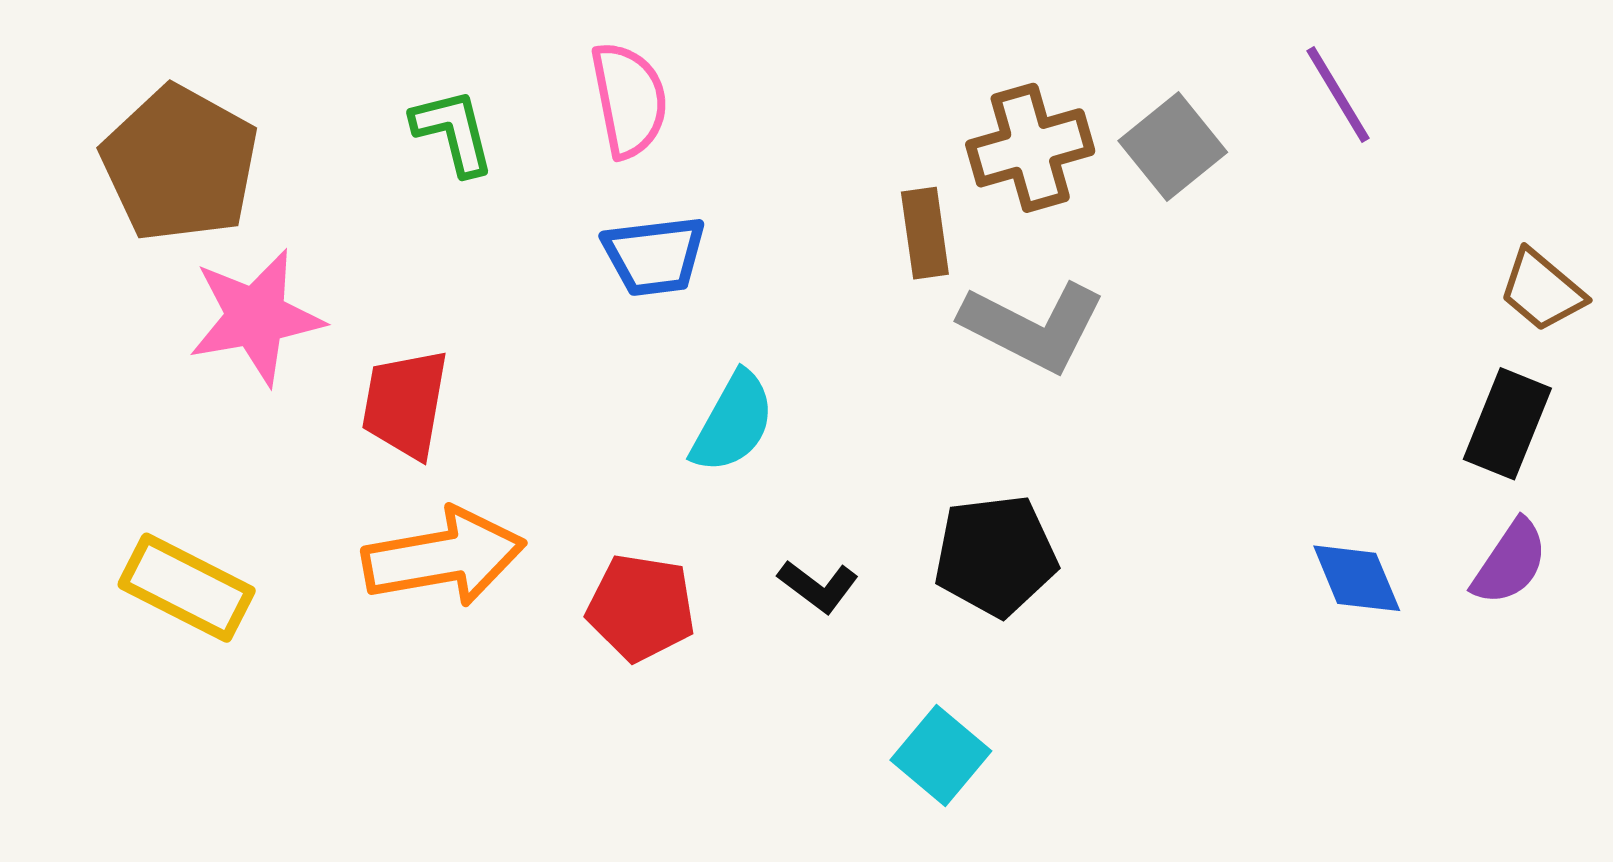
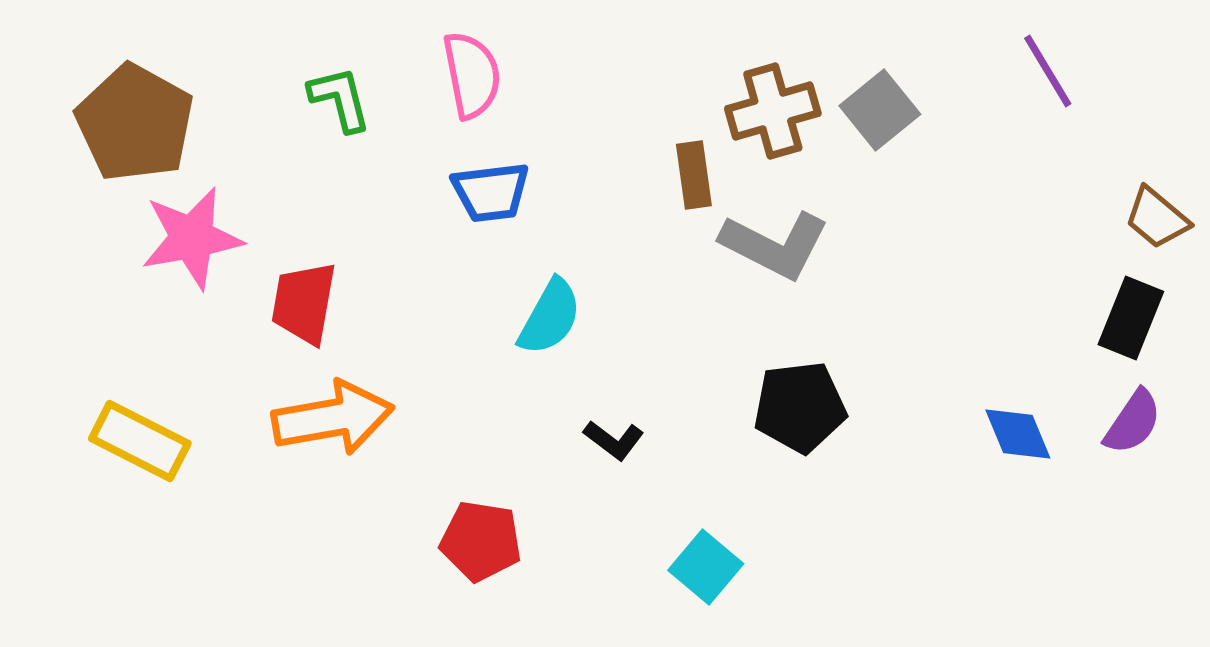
purple line: (1338, 94) -> (1048, 71), moved
black pentagon: (996, 556) -> (800, 407), moved
red pentagon: (641, 608) -> (481, 541), moved

